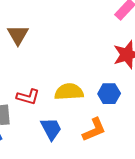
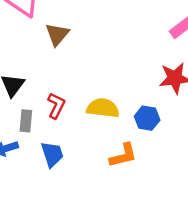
red L-shape: (28, 97) -> (56, 106), turned -90
blue trapezoid: (51, 129) -> (52, 154), moved

